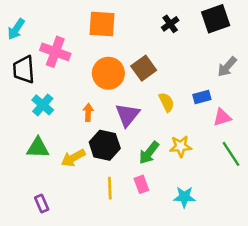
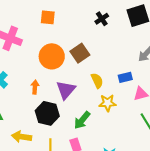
orange square: (102, 24) -> (48, 17), size x0.7
yellow star: (180, 146) -> (108, 103), moved
yellow arrow: (73, 158) -> (22, 137), moved, turned 36

